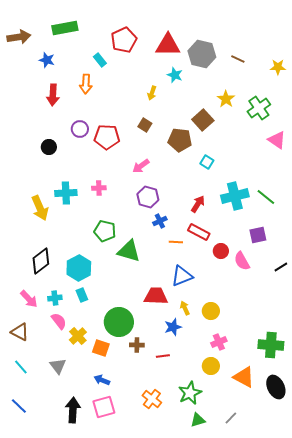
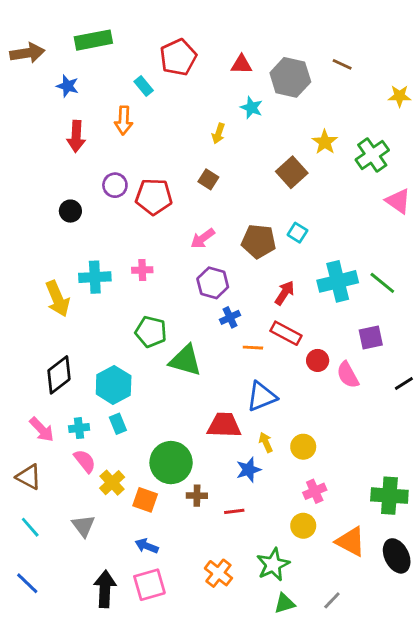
red triangle: (168, 45) -> (241, 64), size x0.6
brown line: (238, 59) -> (342, 64), moved
brown pentagon: (180, 140) -> (259, 241), moved

